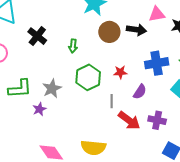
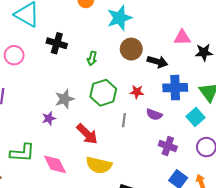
black arrow: (136, 30) -> (157, 62), moved
black cross: (37, 36) -> (57, 43), turned -30
green L-shape: (20, 89) -> (22, 153), moved
purple semicircle: (140, 92) -> (154, 114), turned 70
red arrow: (129, 120) -> (87, 134), moved

